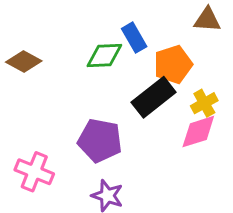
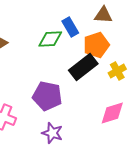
brown triangle: (207, 20) -> (103, 15), moved
pink diamond: (198, 132) -> (112, 113), moved

